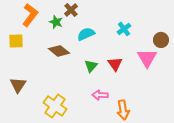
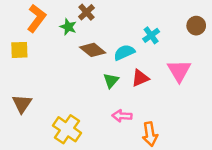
cyan semicircle: (86, 34) -> (124, 52), moved
brown circle: (161, 40) -> (196, 26), moved
brown diamond: (59, 51) -> (93, 50), moved
red triangle: (115, 64) -> (140, 78), turned 42

